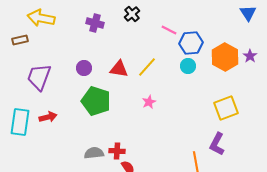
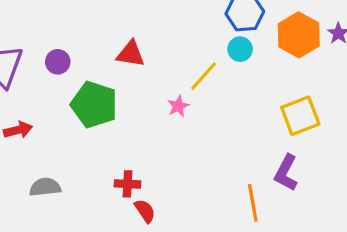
yellow line: (147, 67) -> (204, 76), moved
purple circle: (84, 68) -> (58, 62), moved
gray semicircle: (94, 153) -> (45, 187), moved

